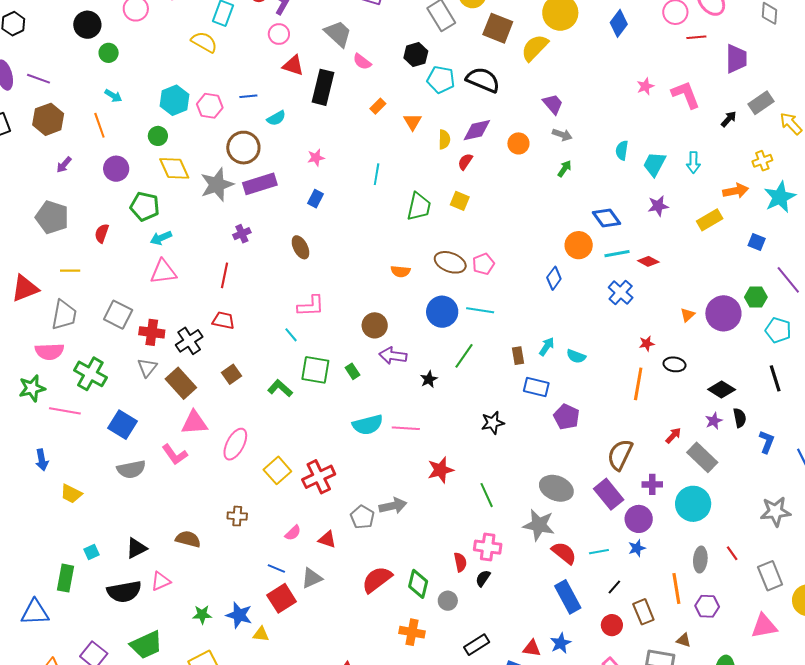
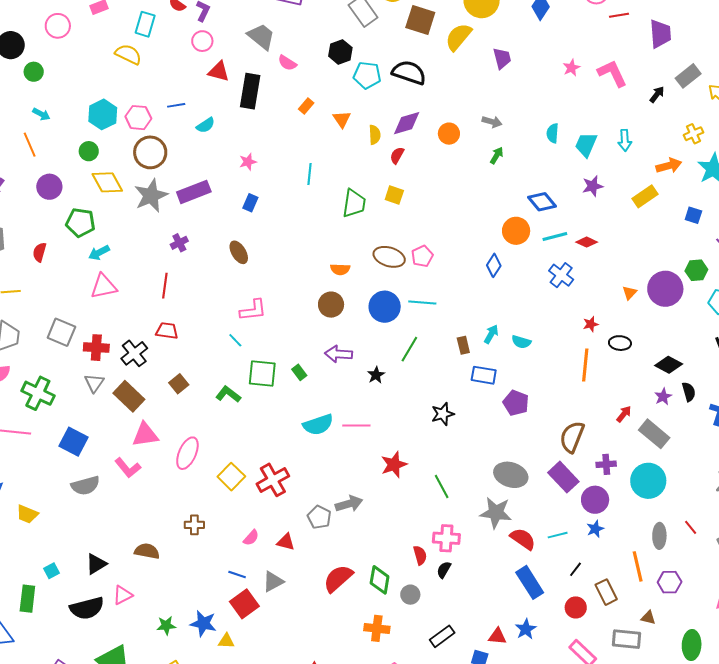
purple trapezoid: (553, 104) -> (502, 58), moved, turned 30
brown circle: (243, 148) -> (150, 152), moved
brown circle: (375, 325) -> (331, 305), moved

